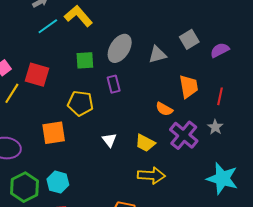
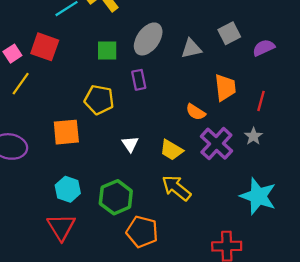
red square: (37, 75) -> (45, 47), moved
yellow arrow: (151, 175) -> (176, 188), turned -148
green hexagon: (24, 187) -> (116, 197), moved

